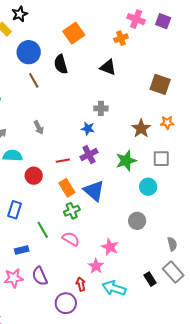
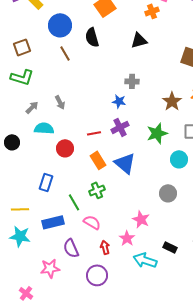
black triangle: (108, 67) -> (139, 40), turned -36
gray arrow: (39, 127) -> (60, 102), moved
green cross: (72, 211) -> (97, 190), moved
pink semicircle: (71, 239) -> (92, 222), moved
blue rectangle: (22, 250) -> (53, 222), size x1.5
pink star: (14, 278) -> (50, 268), moved
black rectangle: (150, 279) -> (170, 247), moved, turned -32
red arrow: (81, 284) -> (105, 247), moved

